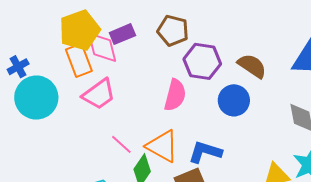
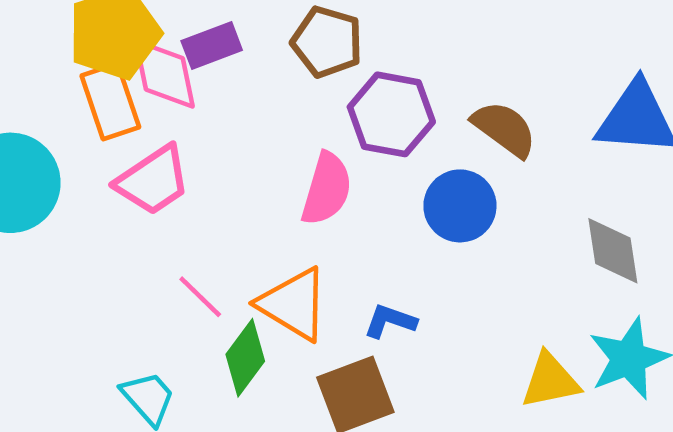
blue L-shape: (205, 152) -> (390, 321), size x0.7

